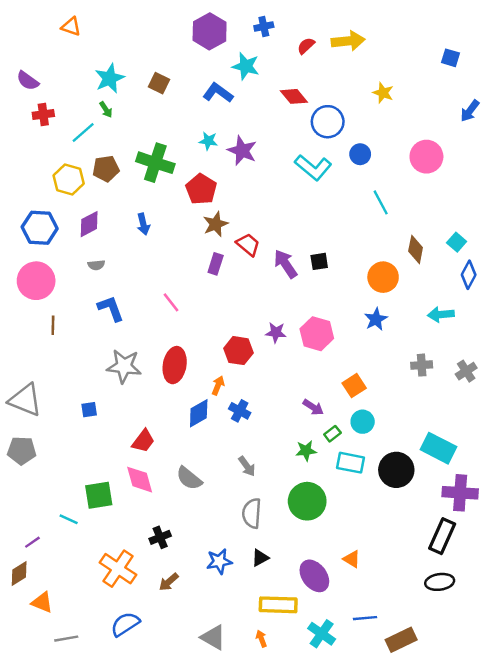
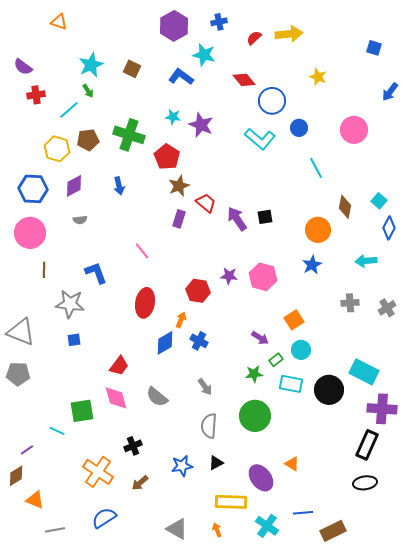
blue L-shape: (111, 308) -> (96, 273), moved
gray star: (124, 366) -> (70, 304), moved

